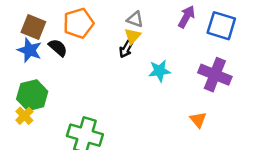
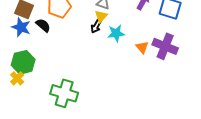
cyan star: (160, 71) -> (116, 33), moved
orange triangle: (198, 120) -> (142, 47), moved

